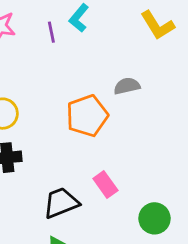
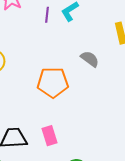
gray semicircle: (127, 86) -> (90, 59), moved, turned 30

